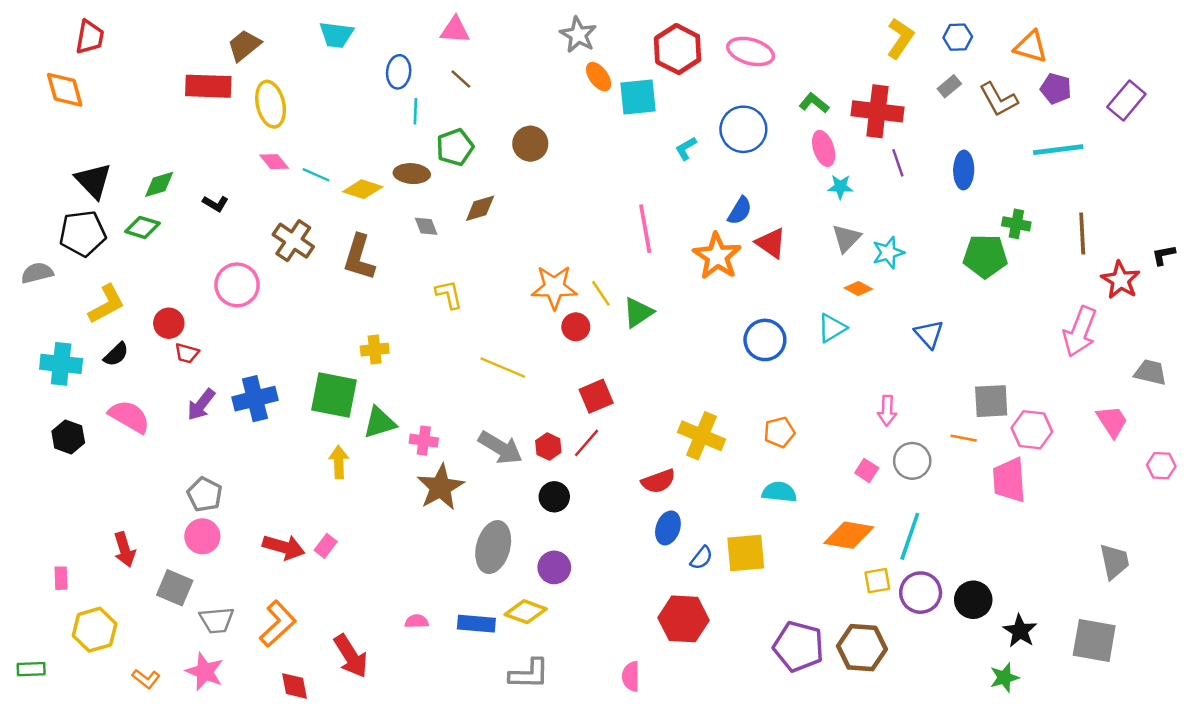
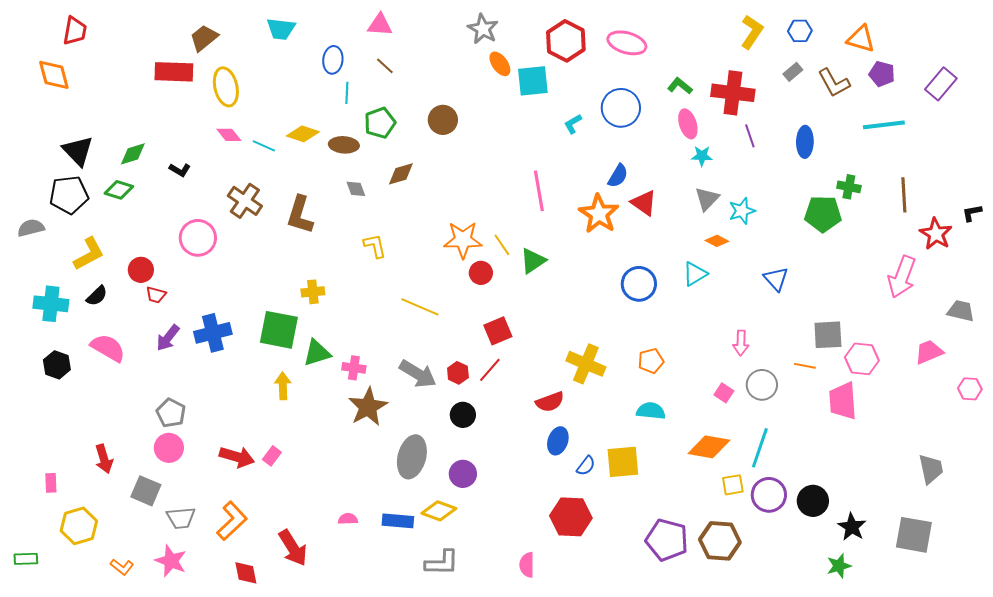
yellow diamond: (363, 189) -> (303, 134), moved
pink trapezoid: (1112, 421) -> (929, 352), turned -80

